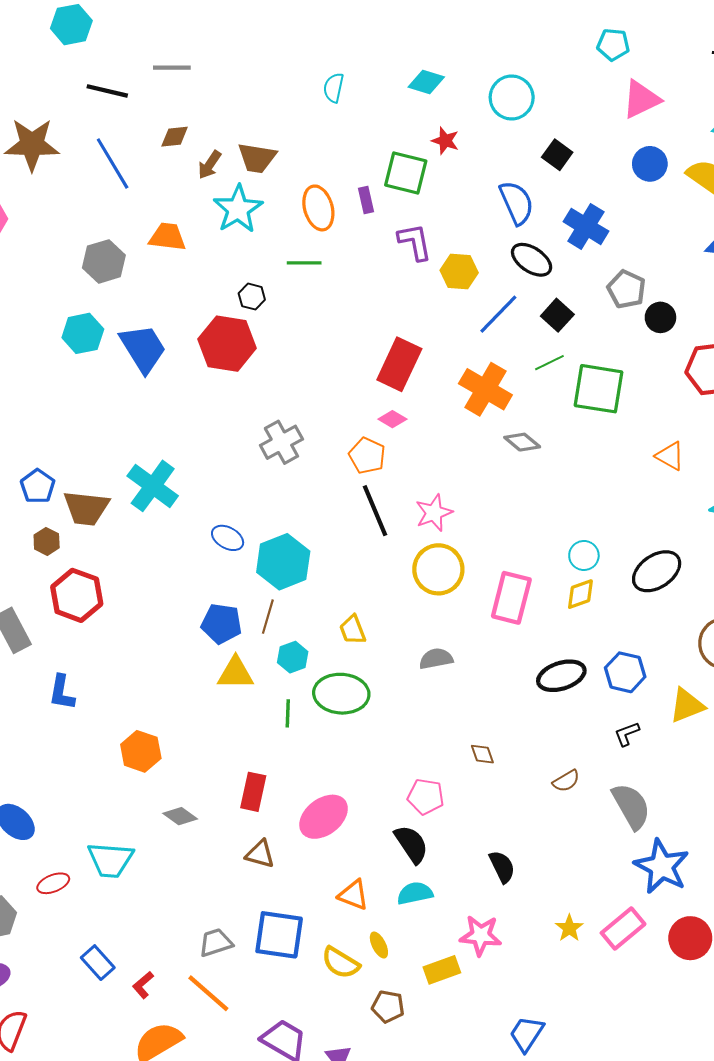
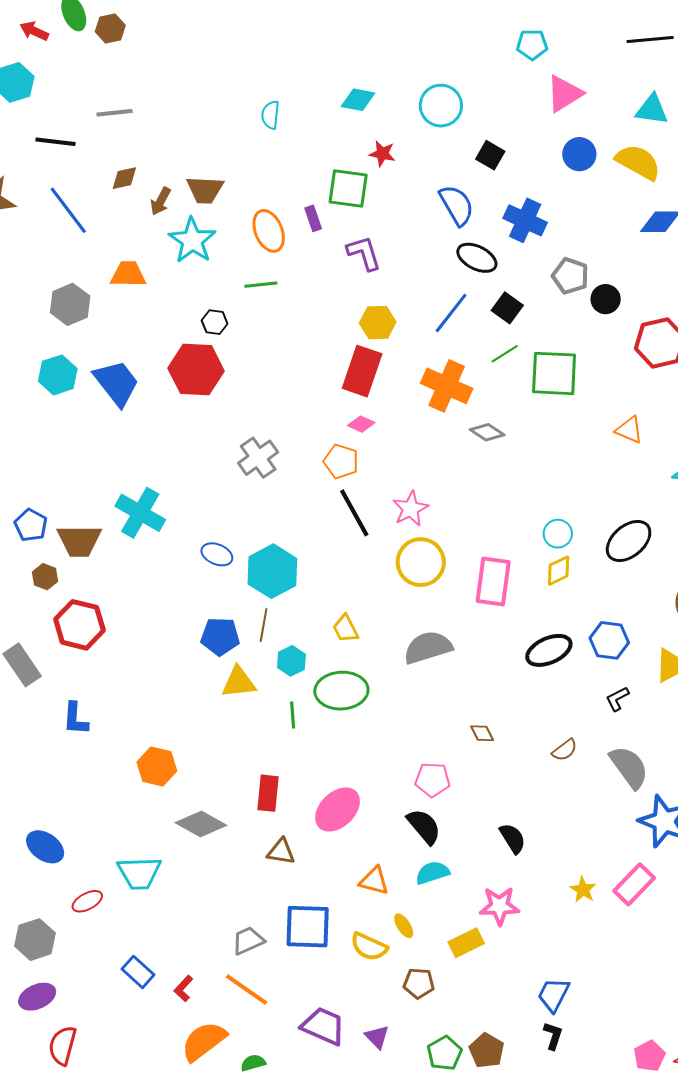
yellow hexagon: (459, 271) -> (378, 323), moved
gray semicircle: (436, 659) -> (428, 647), size x1.5
gray diamond: (180, 816) -> (201, 824), size x1.5

